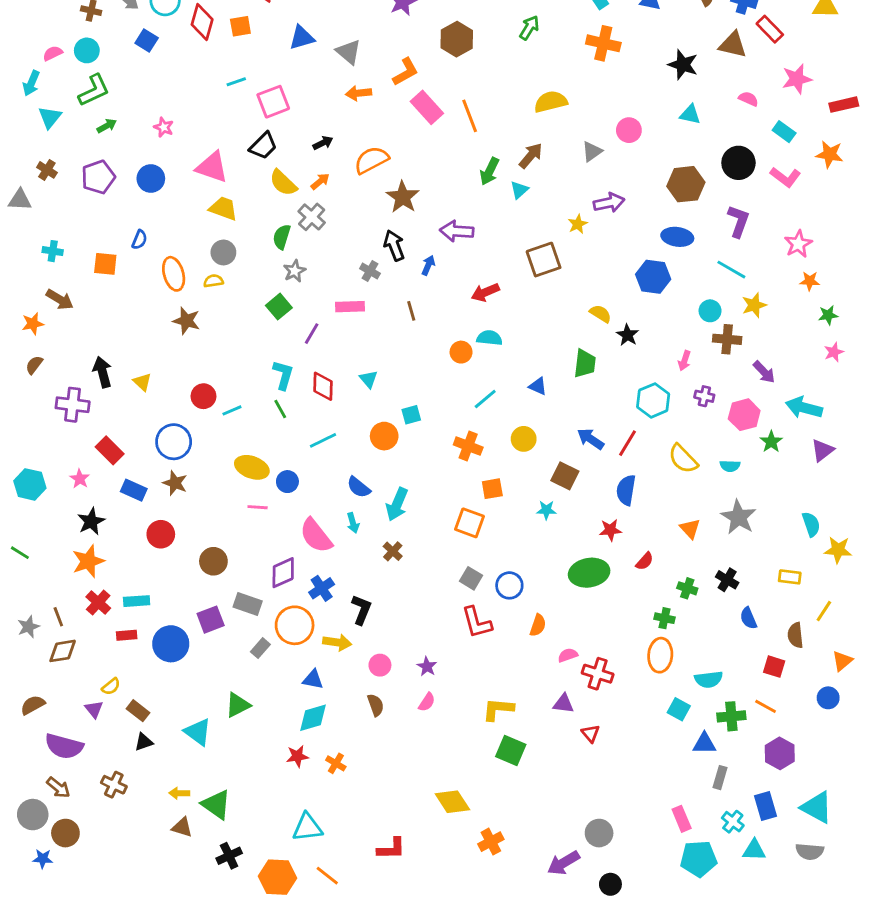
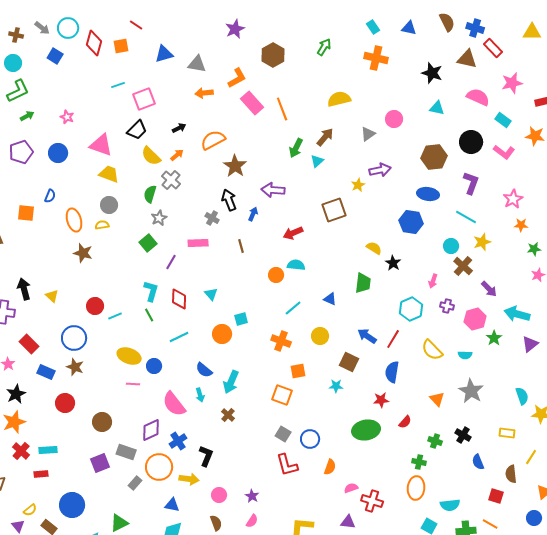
gray triangle: (349, 52) -> (197, 64), turned -30
pink semicircle: (748, 99) -> (478, 97), size x1.6
brown cross: (727, 339) -> (463, 266), turned 36
blue circle: (171, 644) -> (72, 505), moved

